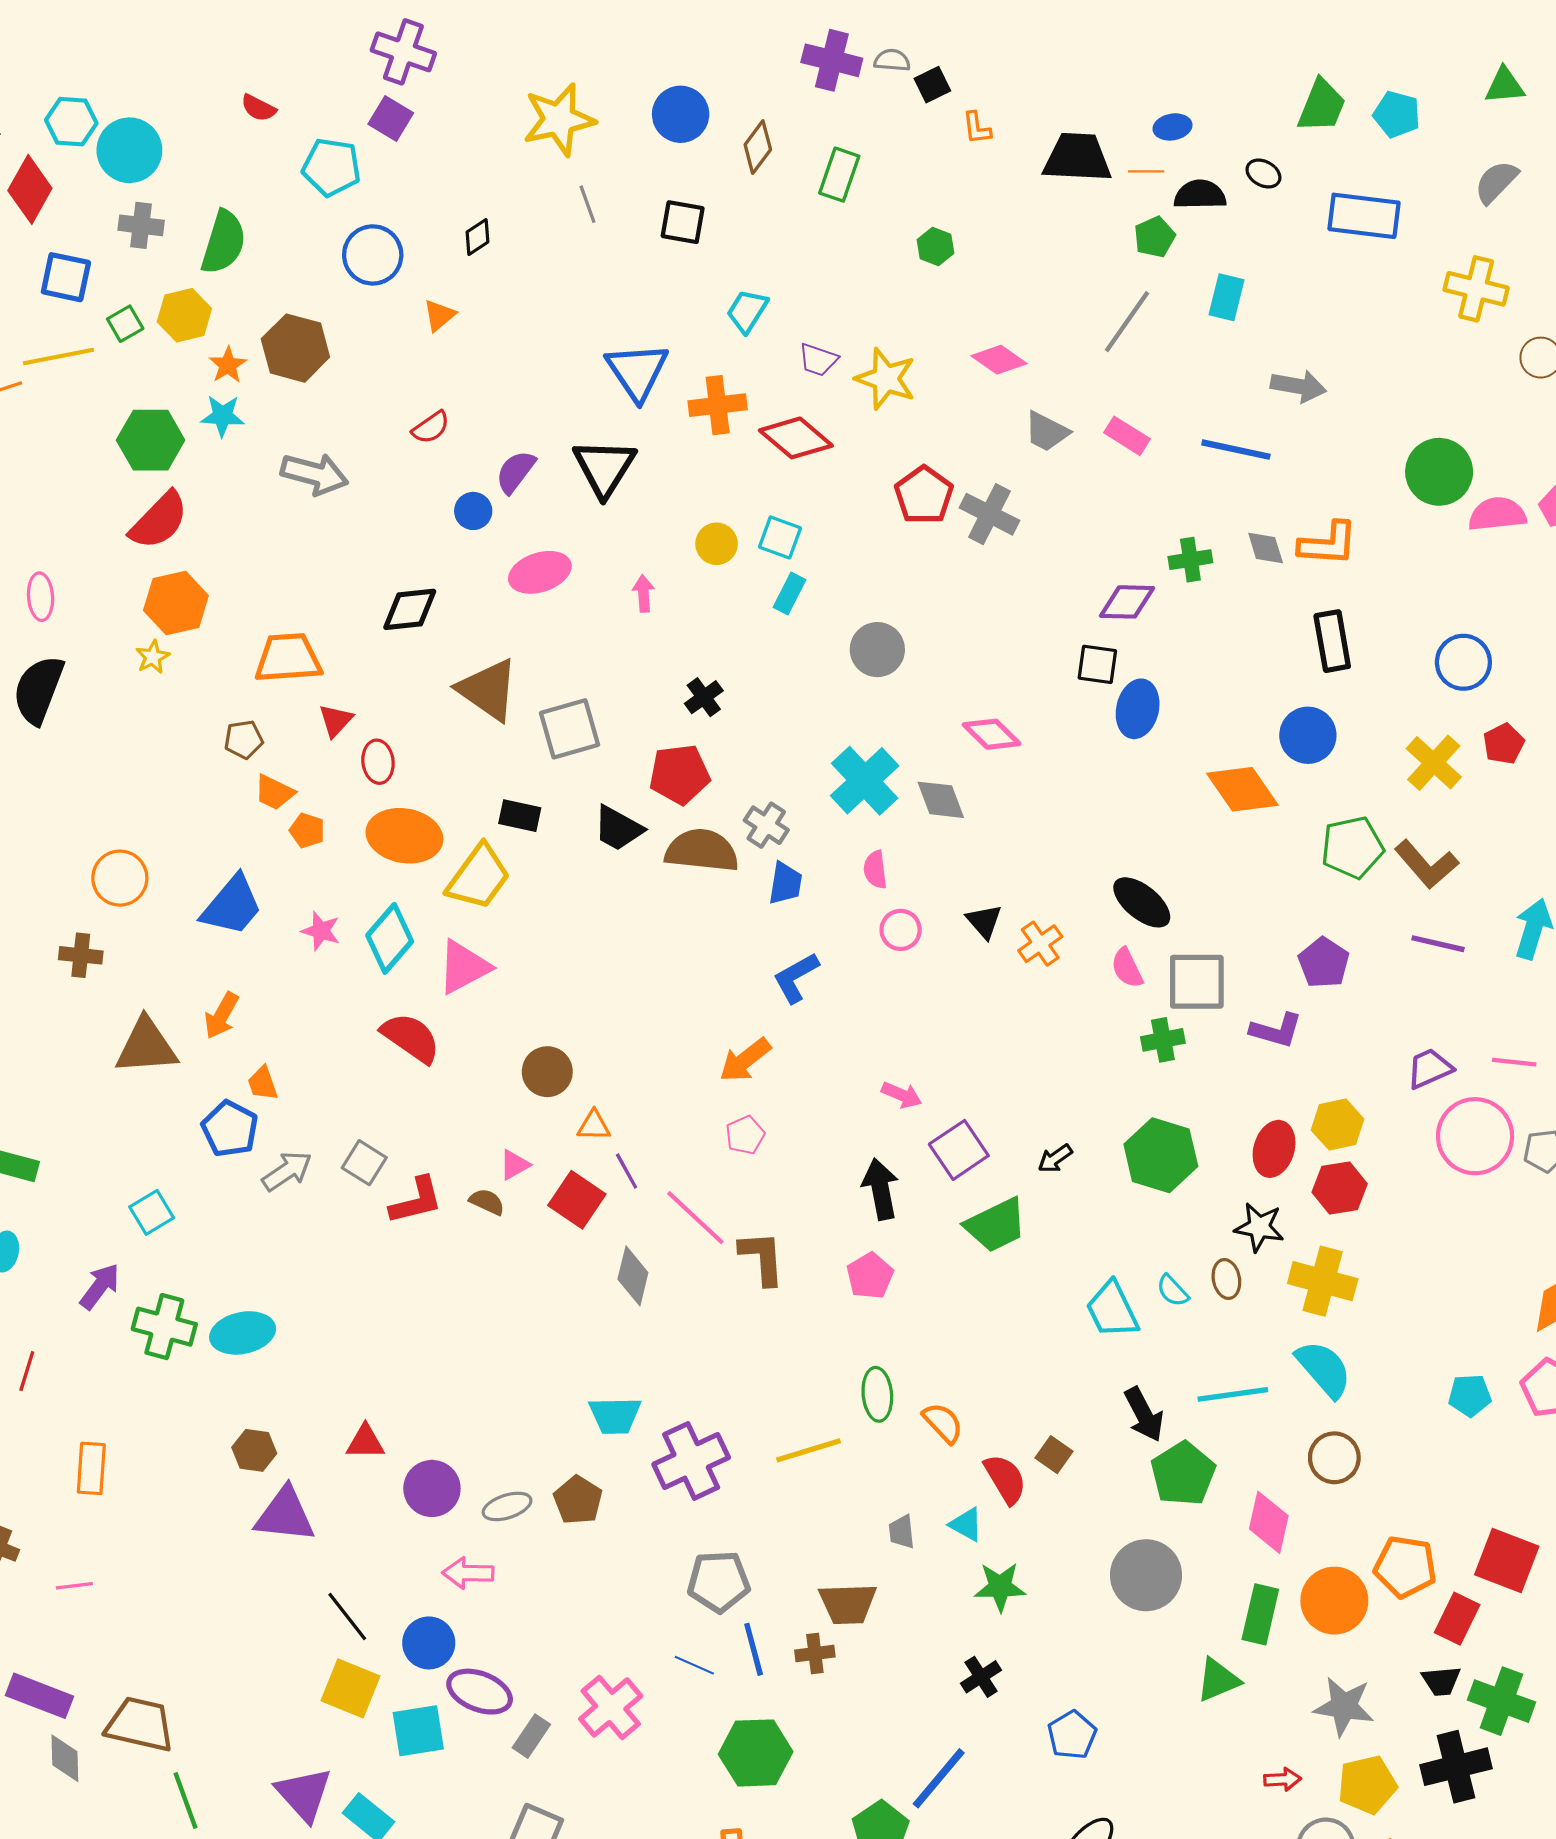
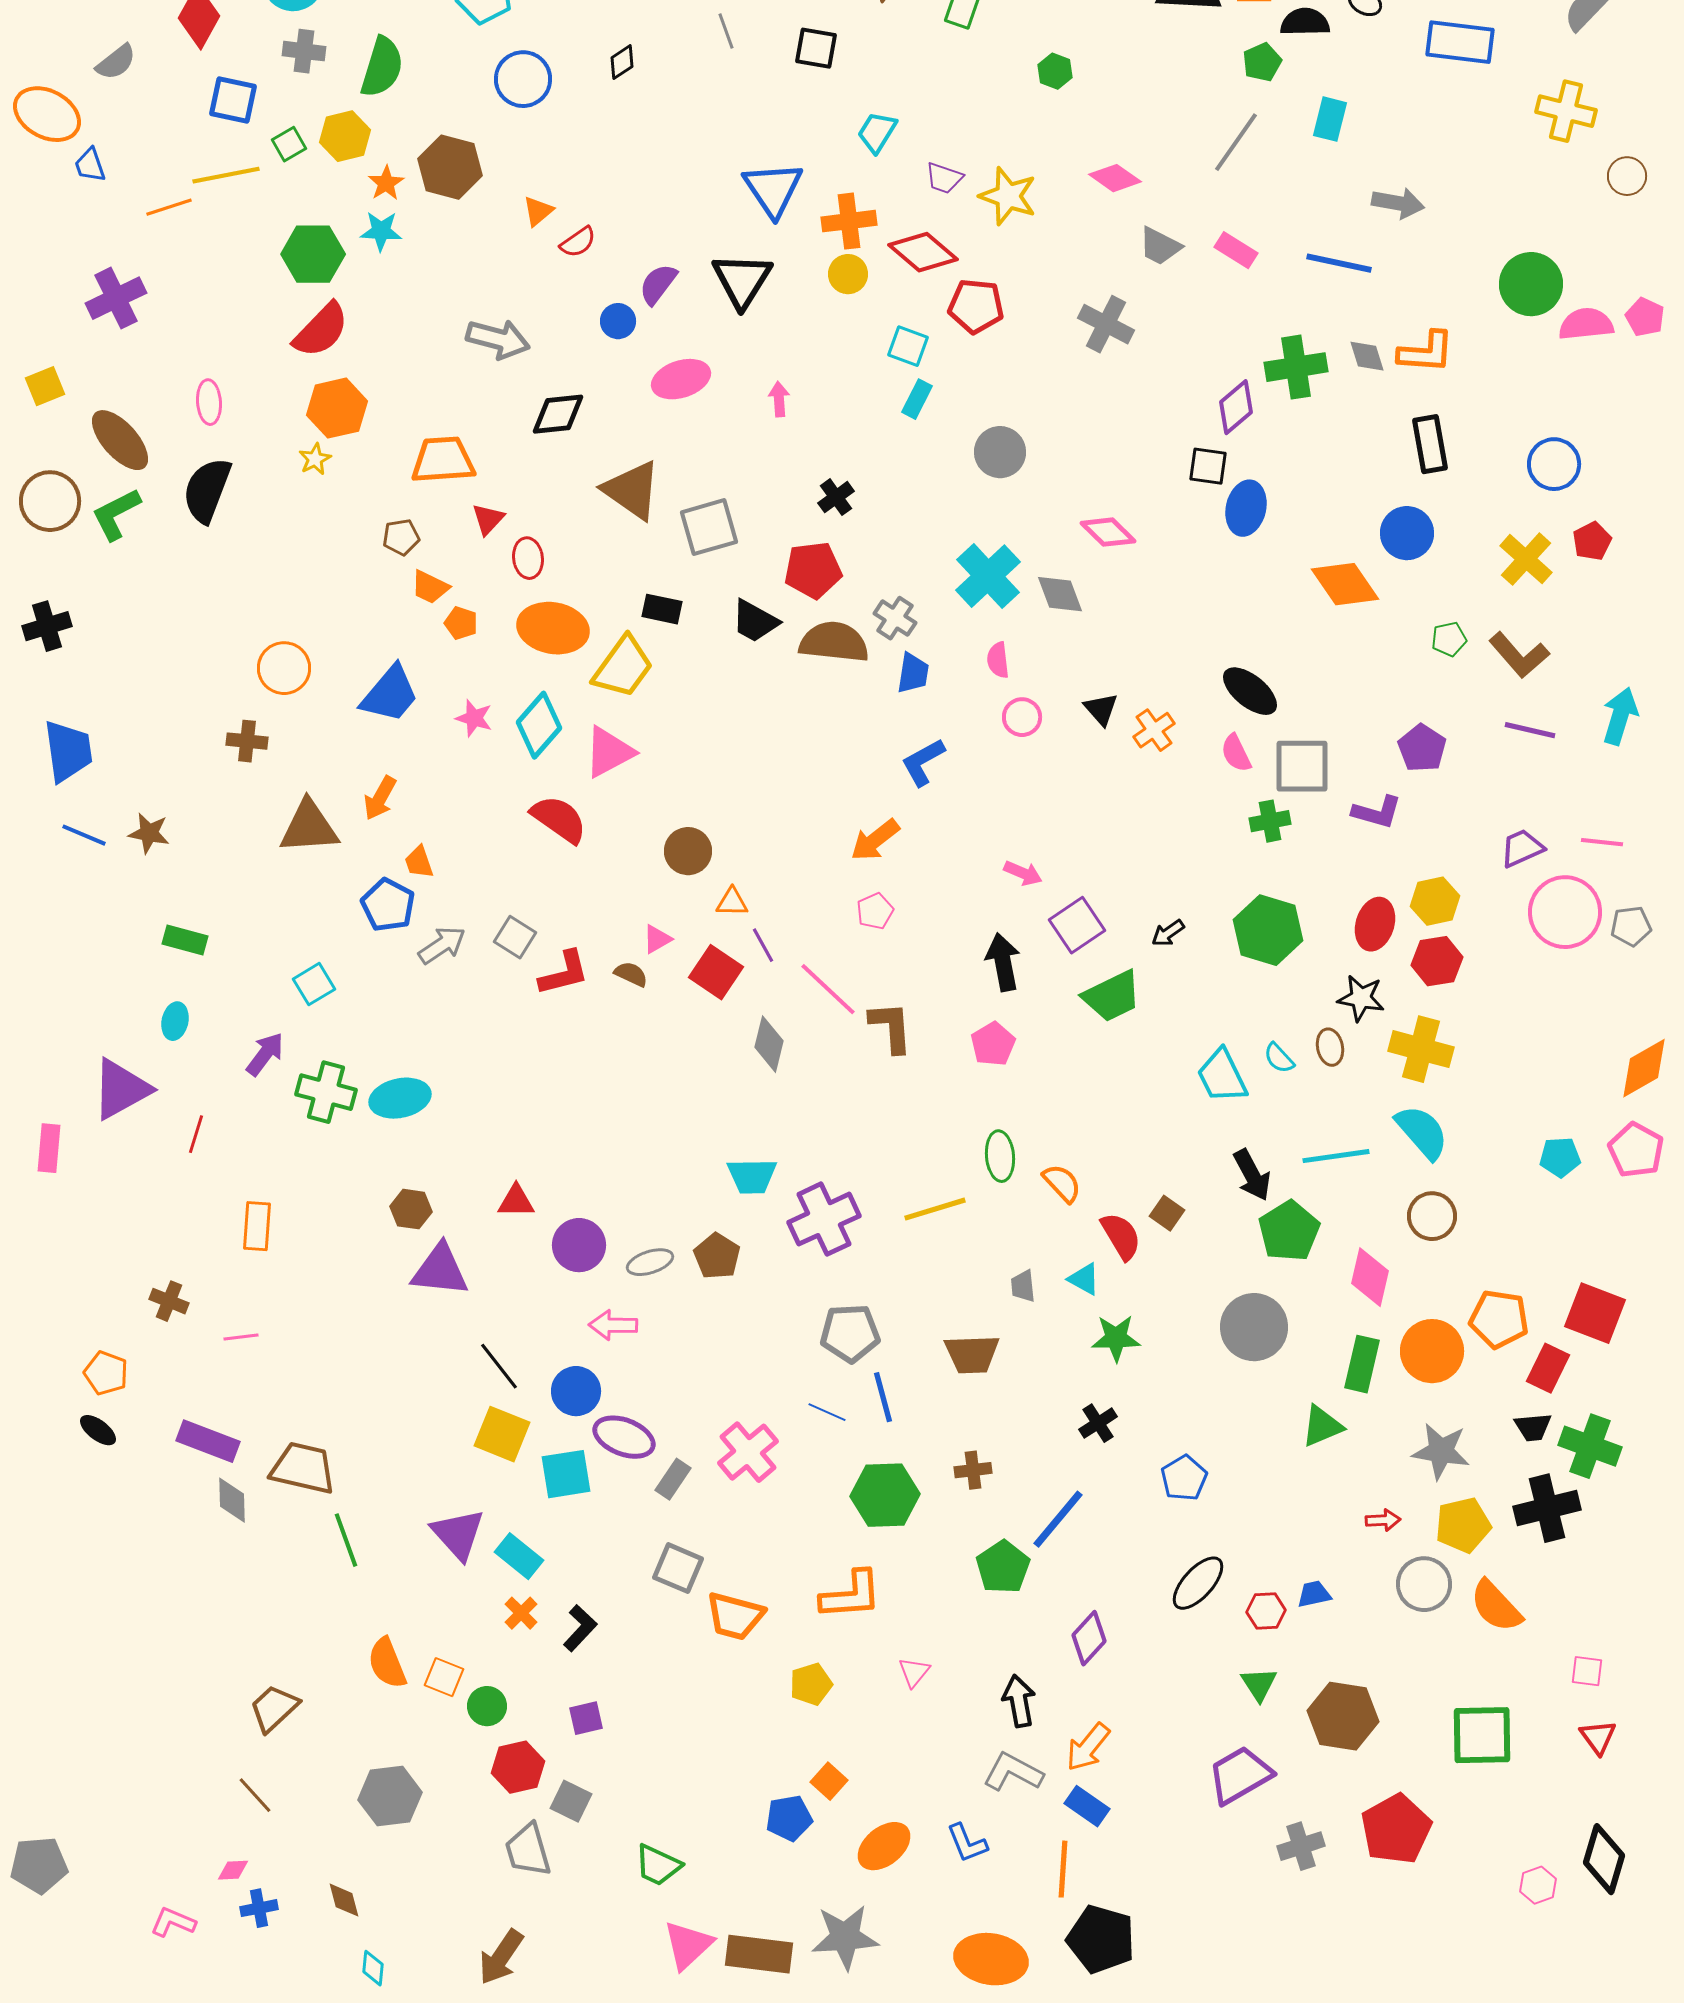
orange triangle: (439, 315) -> (538, 211), moved
gray arrow: (315, 474) -> (498, 339), moved
red pentagon: (924, 495) -> (976, 306), moved, turned -30
yellow circle: (717, 544) -> (848, 274), moved
green cross: (1190, 560) -> (1296, 367), size x1.5
purple diamond: (1127, 602) -> (1236, 407), turned -42
green pentagon: (1352, 847) -> (1449, 639), size x0.6
brown cross: (815, 1654) -> (973, 1470), moved

